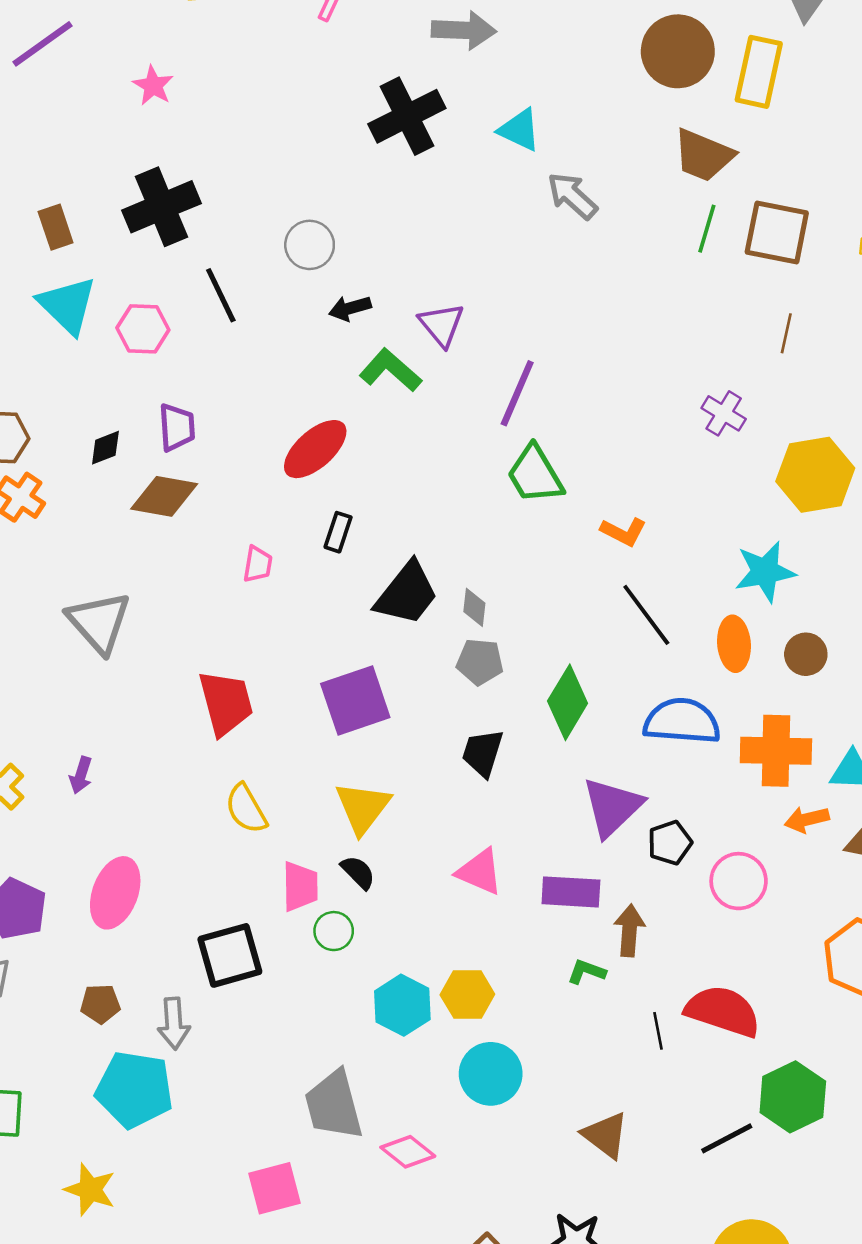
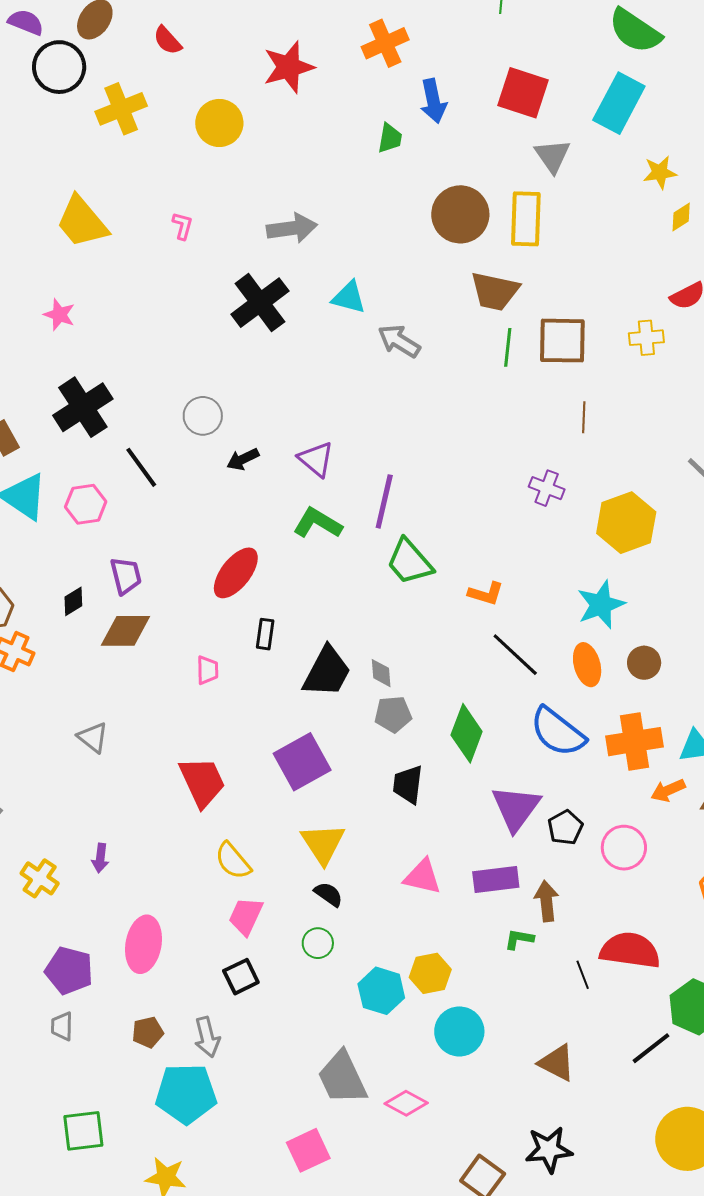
green L-shape: (390, 370) -> (318, 523), moved
gray triangle: (99, 622) -> (93, 737), size x0.6
blue semicircle: (682, 721) -> (558, 732), turned -136
pink trapezoid: (300, 886) -> (246, 916), moved, turned -144
black square: (230, 955) -> (241, 977), size x0.7

